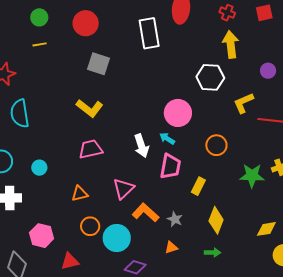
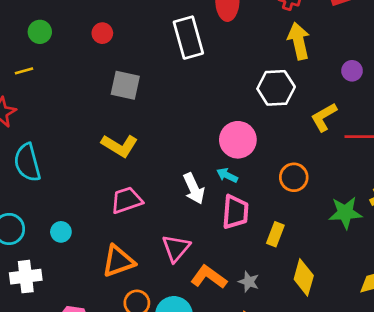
red circle: (86, 23) -> (102, 33), size x0.6
yellow line: (40, 44) -> (24, 71), moved
orange triangle: (80, 194) -> (118, 261), size x1.5

